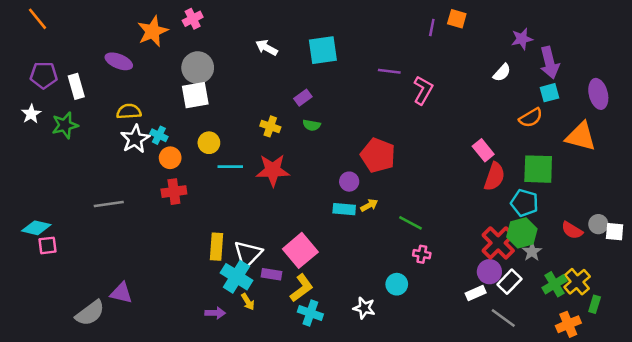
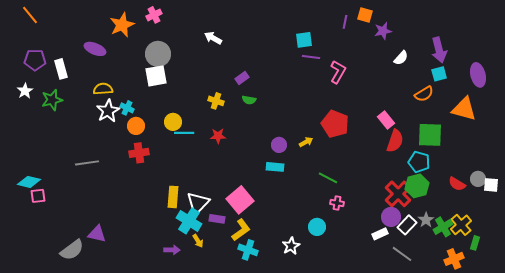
purple star: (522, 39) -> (383, 31), moved
cyan square: (323, 50) -> (304, 40), moved, size x0.7
yellow circle: (209, 143) -> (173, 122), moved
red pentagon: (378, 155) -> (335, 124), moved
red star: (273, 170) -> (218, 136), size x0.6
yellow arrow: (369, 205) -> (306, 142), moved
gray star: (532, 252) -> (426, 220), moved
white star: (364, 308) -> (291, 246), turned 30

